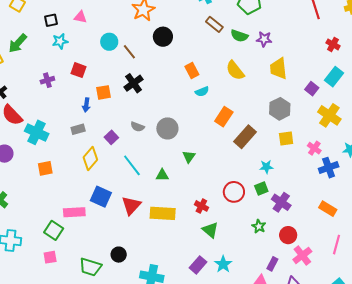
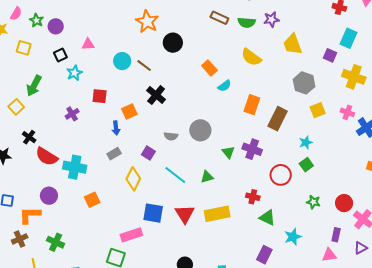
purple cross: (281, 202) -> (252, 149), moved
cyan star: (223, 264) -> (293, 237), moved, turned 30

